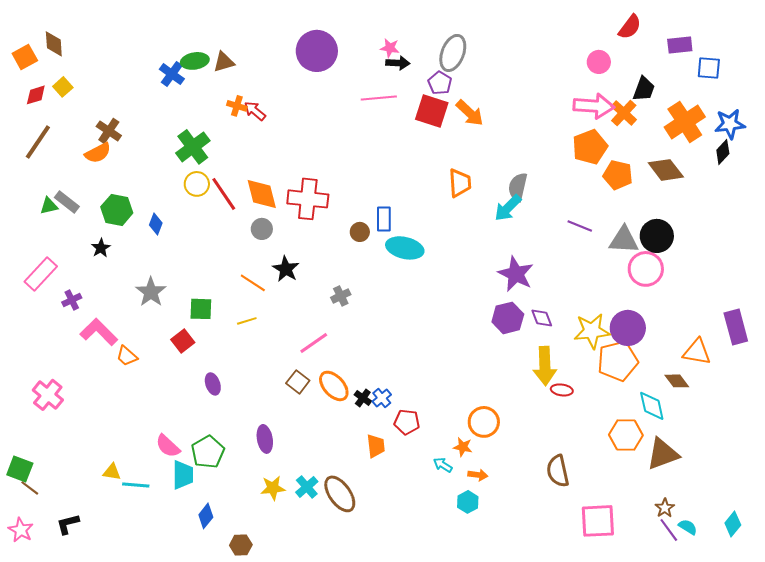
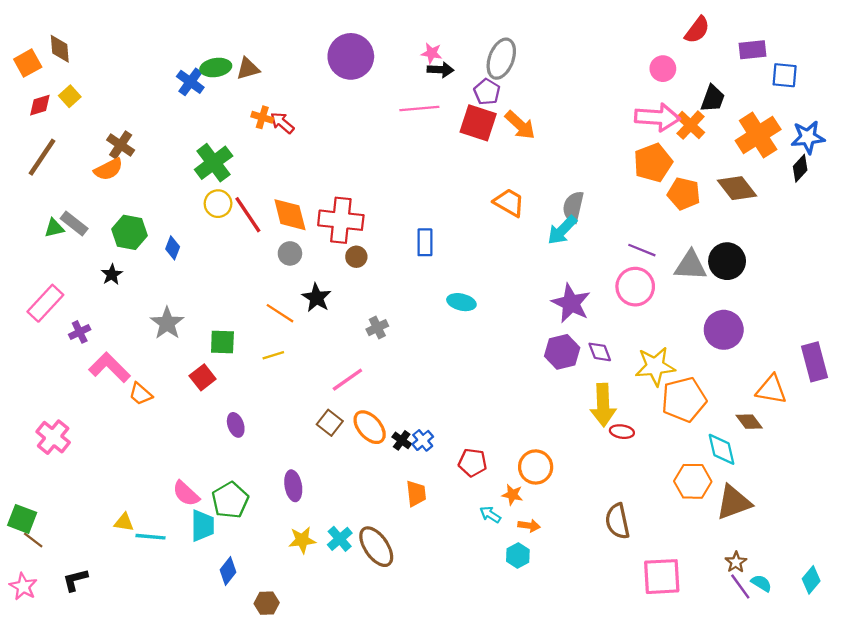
orange trapezoid: (460, 183) -> (509, 203), turned -56
brown circle: (360, 232) -> (356, 257), moved
cyan ellipse: (405, 248) -> (461, 302), moved, size x0.7
pink circle: (646, 269) -> (635, 287), moved
purple circle: (628, 328) -> (724, 330), moved
red pentagon: (407, 422) -> (473, 463), moved

